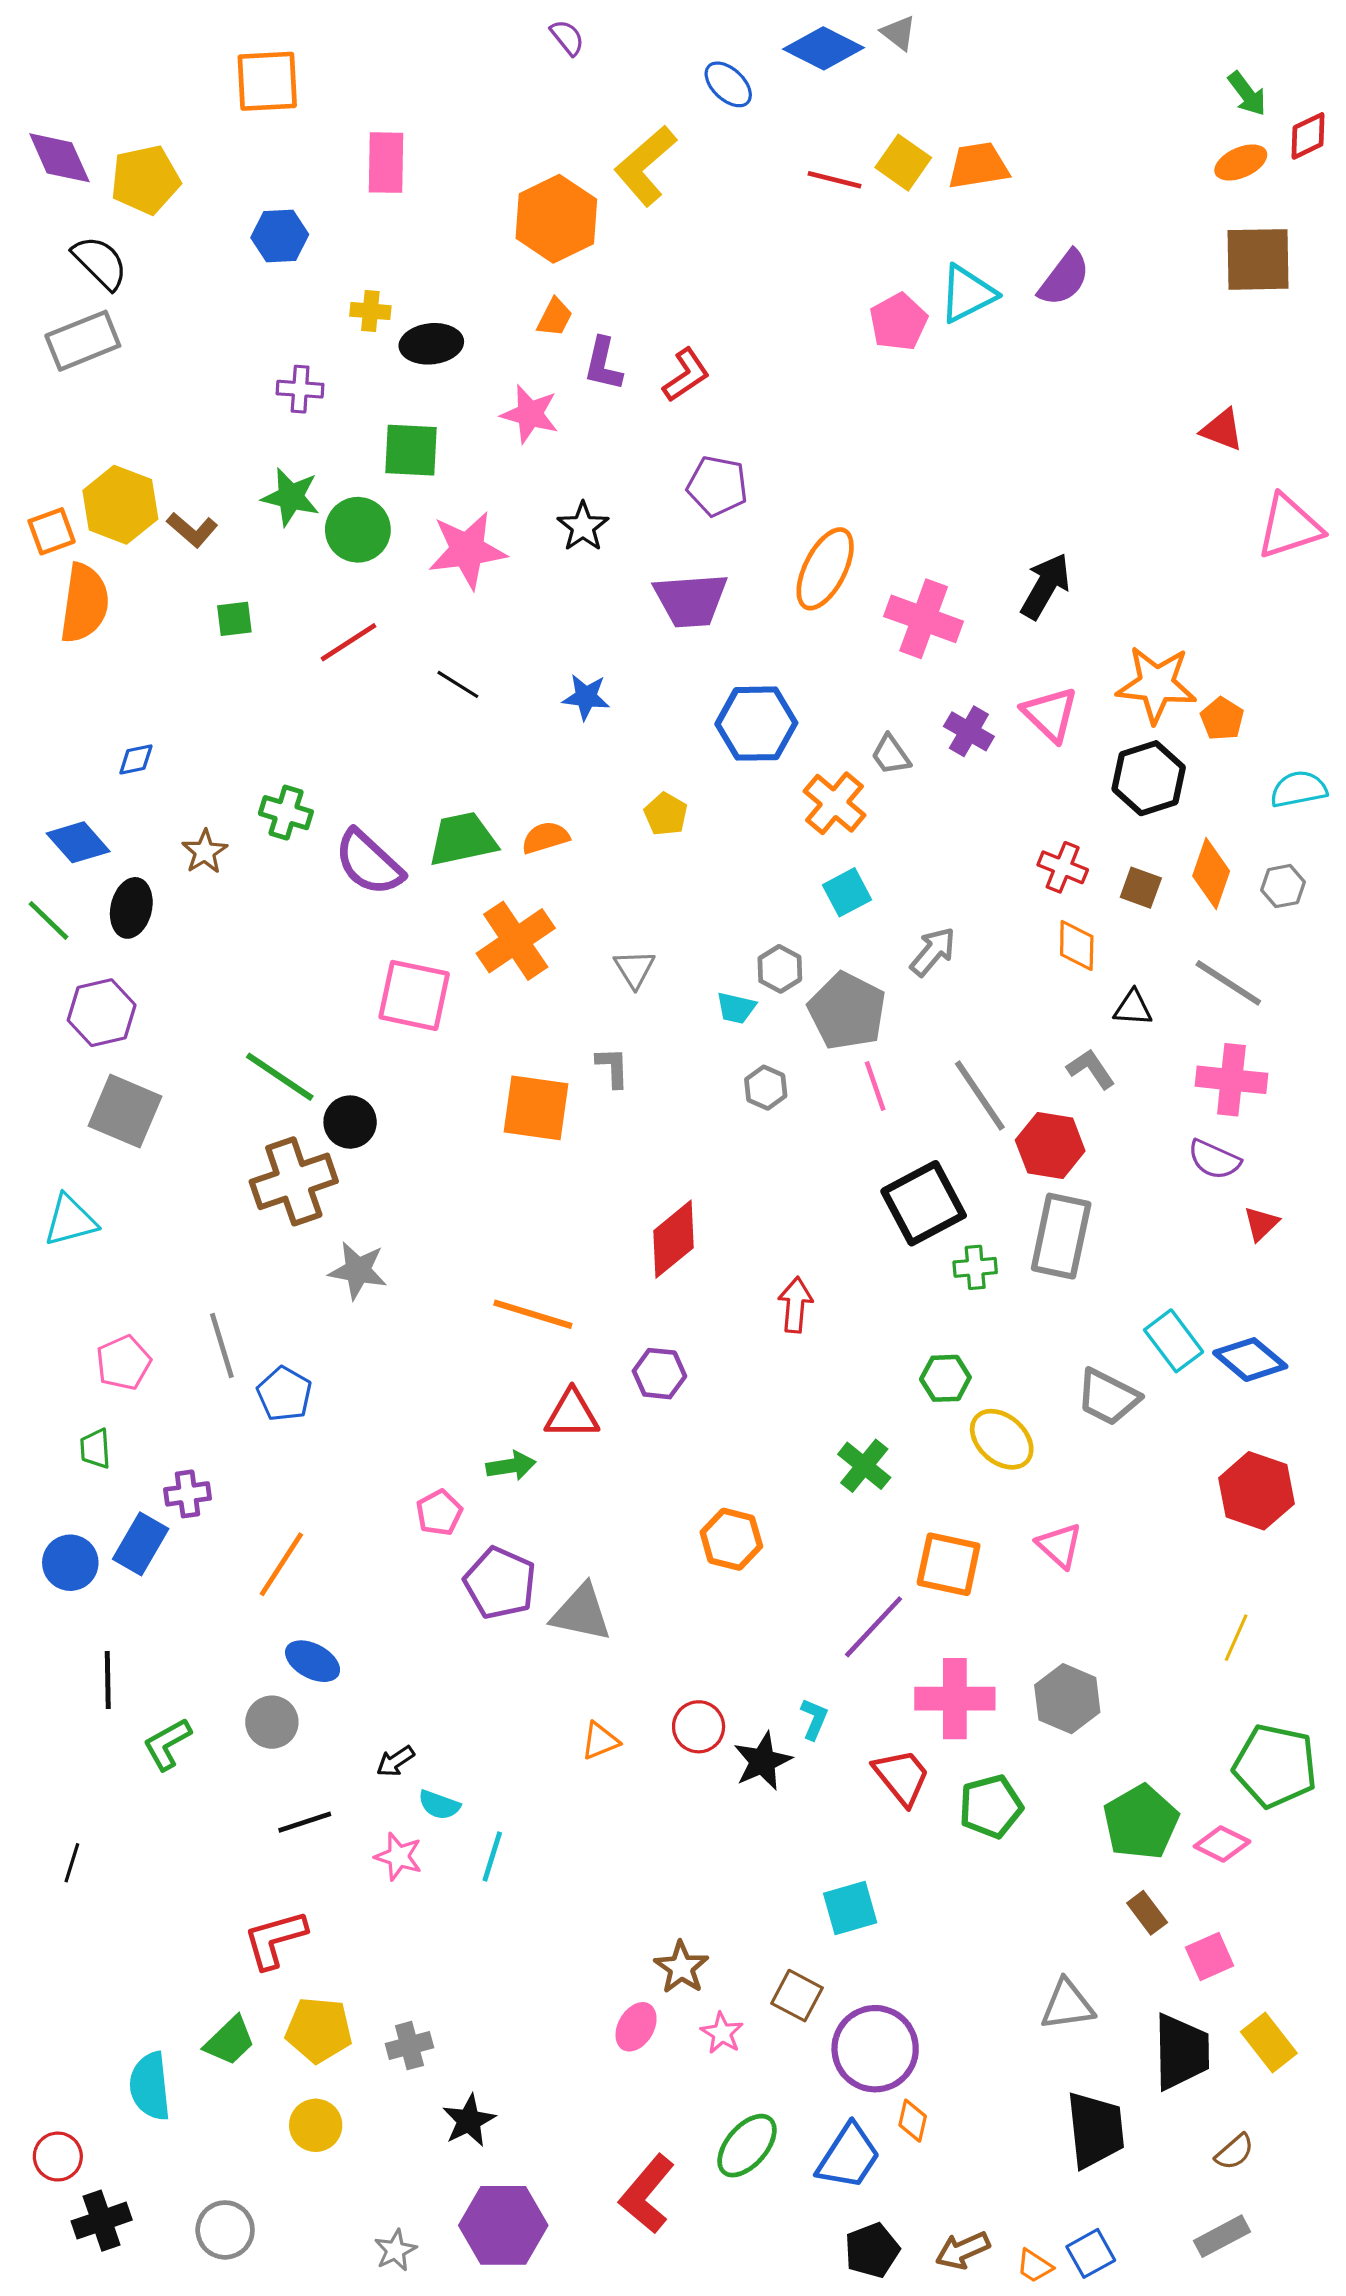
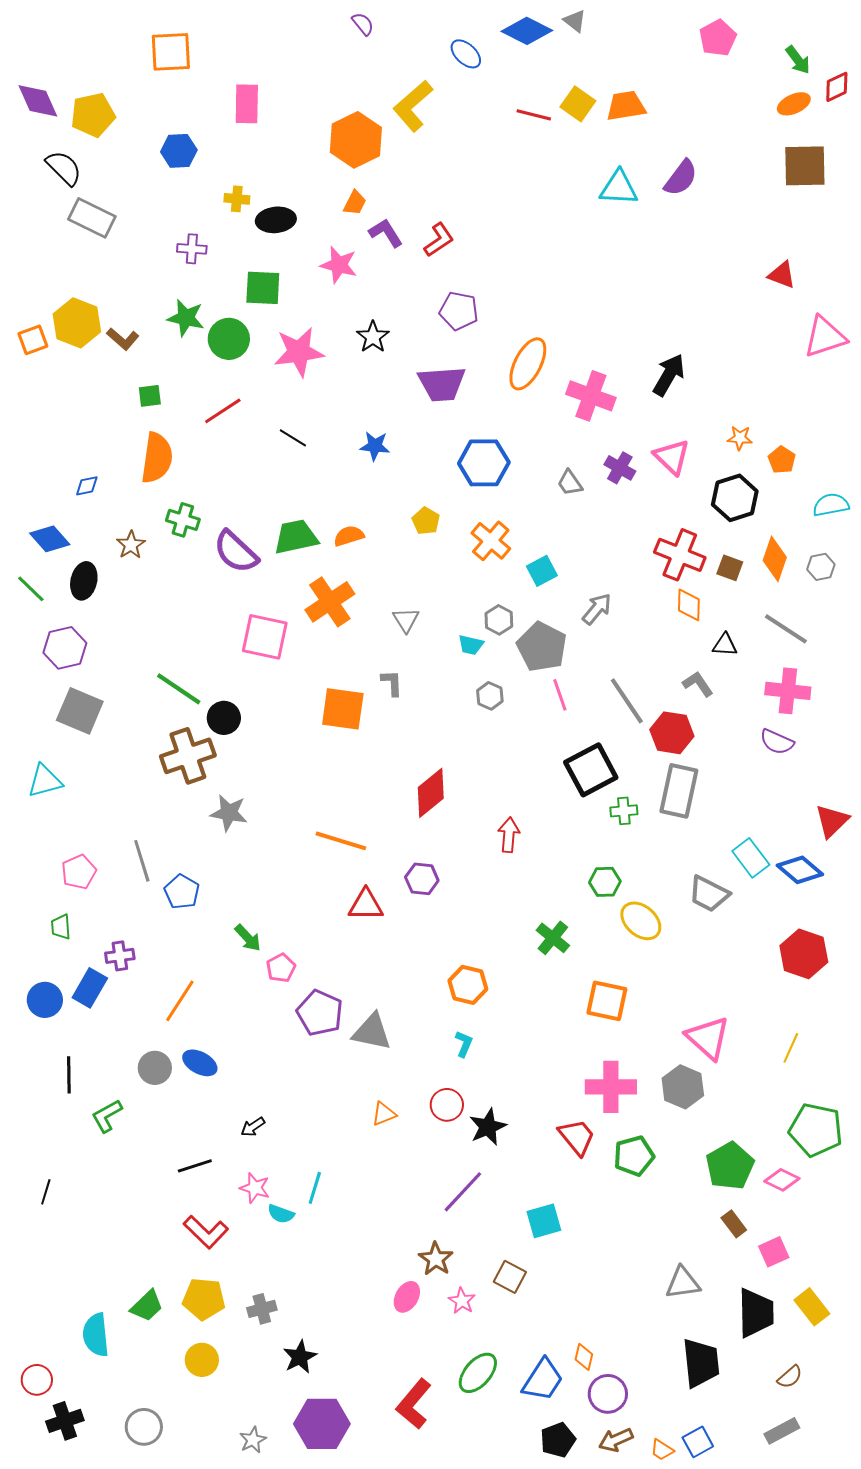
cyan triangle: (967, 294) -> (619, 188), turned 30
pink pentagon: (899, 322) -> (718, 38), moved
gray rectangle: (83, 341) -> (92, 218), moved, turned 48
purple L-shape: (603, 364) -> (386, 233), turned 135
orange semicircle: (84, 603) -> (157, 458), moved
orange star: (1156, 684) -> (740, 438), size x0.5
orange cross: (834, 803) -> (491, 541), moved
red cross: (1063, 867) -> (680, 555), size x1.6
red triangle: (1261, 1224) -> (832, 821), moved, size x1.5
green arrow: (511, 1466) -> (248, 938), moved, turned 56
pink triangle: (1060, 1546) -> (708, 1038), moved, size x1.5
purple line: (874, 1627) -> (463, 1192), moved
cyan L-shape: (814, 1719) -> (464, 1044), moved
gray circle: (272, 1722) -> (155, 1068), moved
cyan semicircle: (439, 1805) -> (281, 1214), moved
red L-shape: (275, 1939) -> (206, 1232), moved, turned -120
purple circle: (875, 2049) -> (608, 1394), moved, size x0.7

